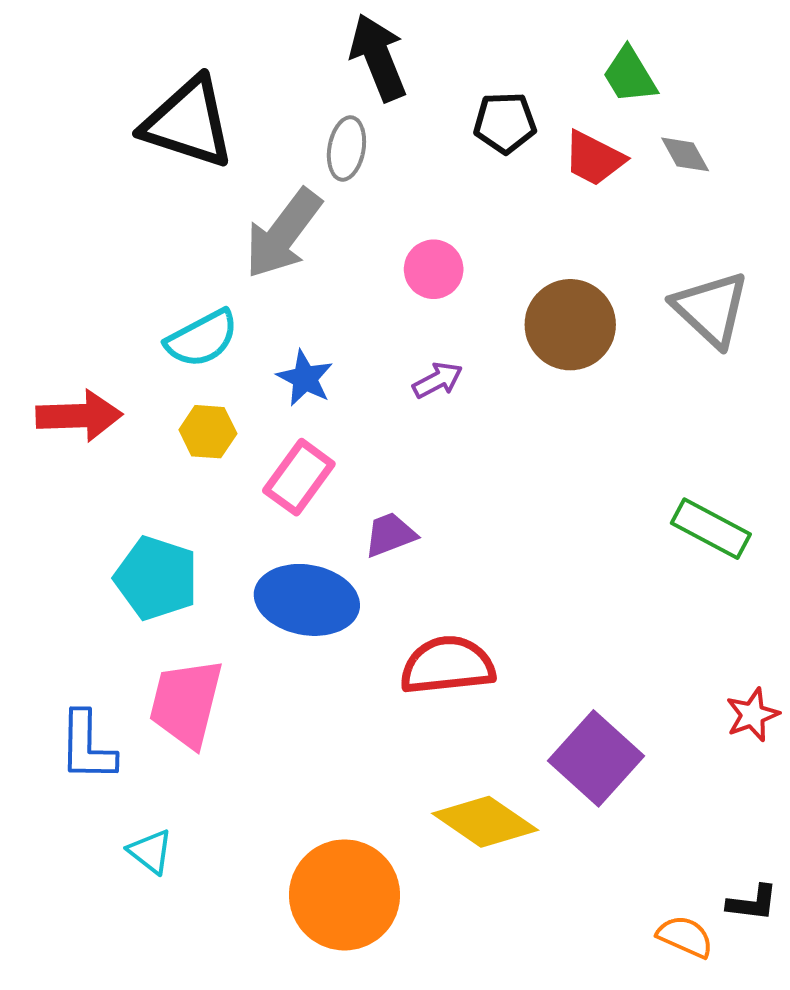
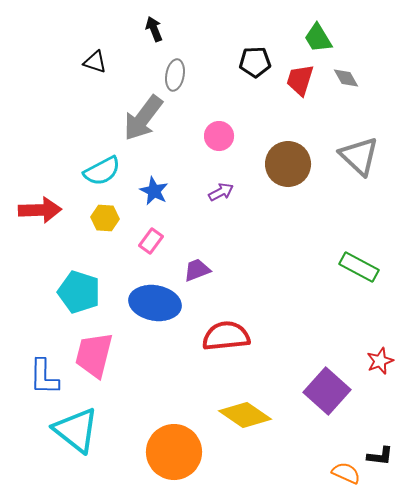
black arrow: (378, 57) -> (154, 29), moved, size x0.6
black triangle: (188, 123) -> (95, 62), size x0.5
red trapezoid: (594, 158) -> (300, 80), turned 80
pink rectangle: (299, 477) -> (151, 241), size x0.7
purple square: (596, 758) -> (327, 391), moved
cyan triangle: (150, 851) -> (76, 430), size x2.0

